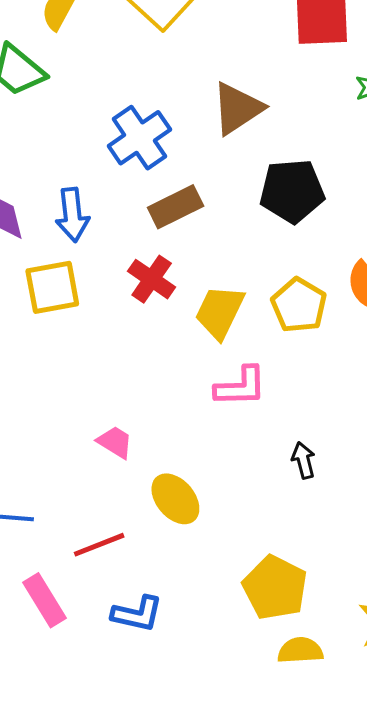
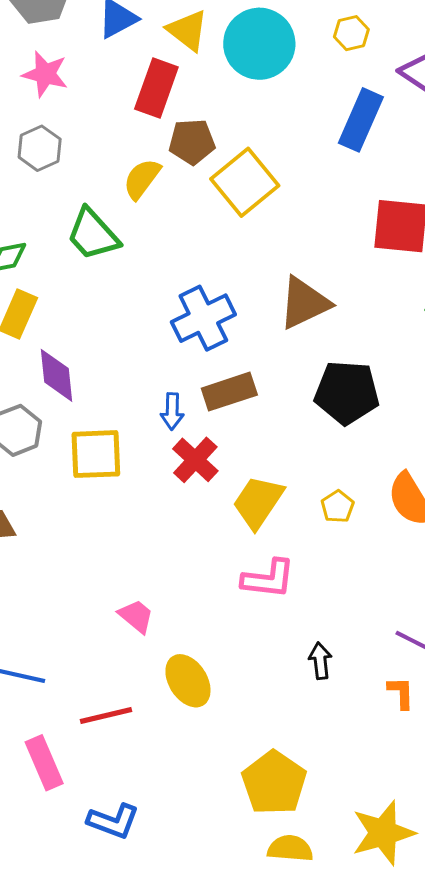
blue arrow: (72, 215) -> (172, 411), moved, size x0.7
yellow pentagon: (299, 305) -> (337, 506), size x0.6
blue L-shape: (137, 614) -> (113, 821), moved

